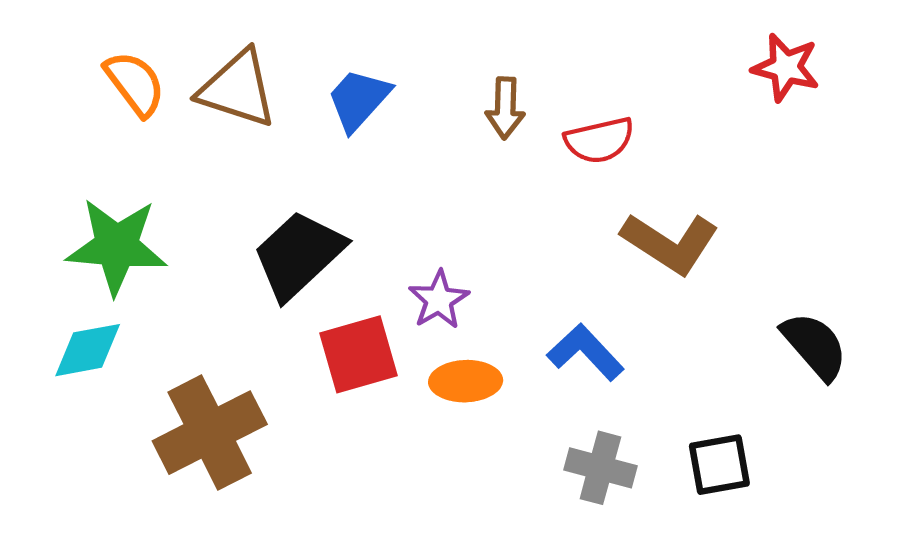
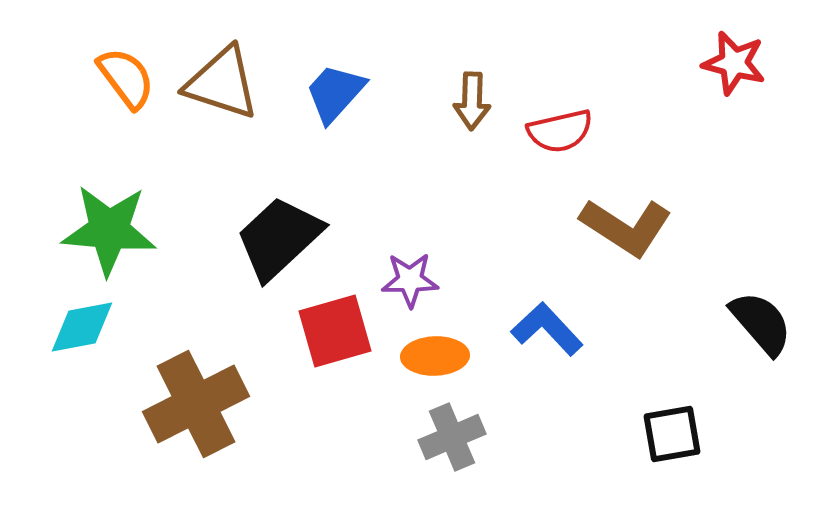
purple star: (439, 300) -> (410, 280), turned 30
gray cross: (600, 468) -> (452, 437), moved, turned -38

